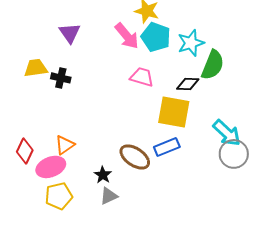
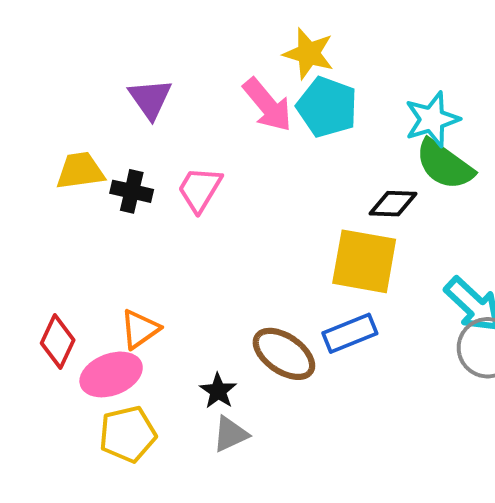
cyan star: (191, 43) -> (432, 119), moved
green semicircle: (213, 65) -> (444, 165), turned 104
pink trapezoid: (142, 77) -> (200, 189), moved, turned -75

